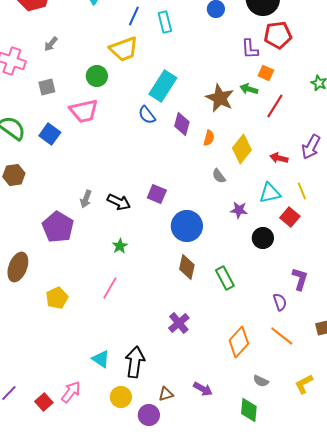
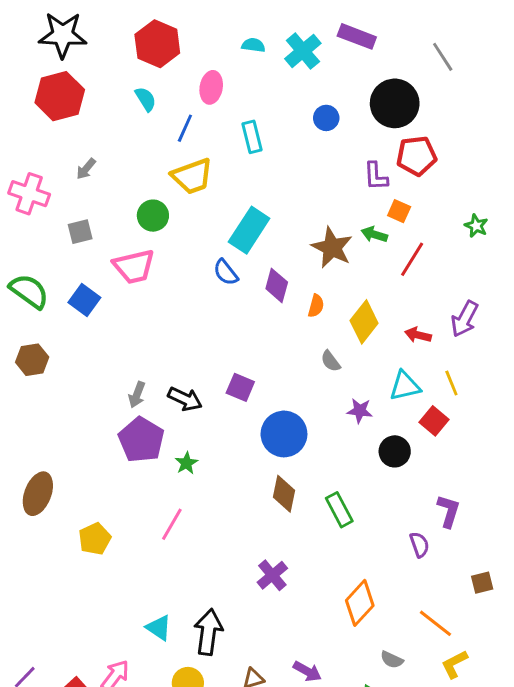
blue line: (134, 16) -> (185, 128), moved
purple pentagon: (58, 227) -> (141, 440), moved
orange line: (282, 336) -> (435, 623), moved

